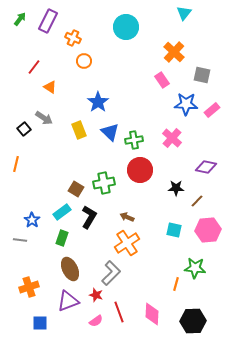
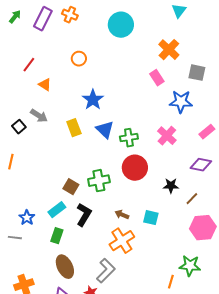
orange cross: (73, 38) -> (70, 15), moved
pink rectangle: (212, 110) -> (207, 132), moved
cyan square: (174, 230) -> (151, 218), moved

